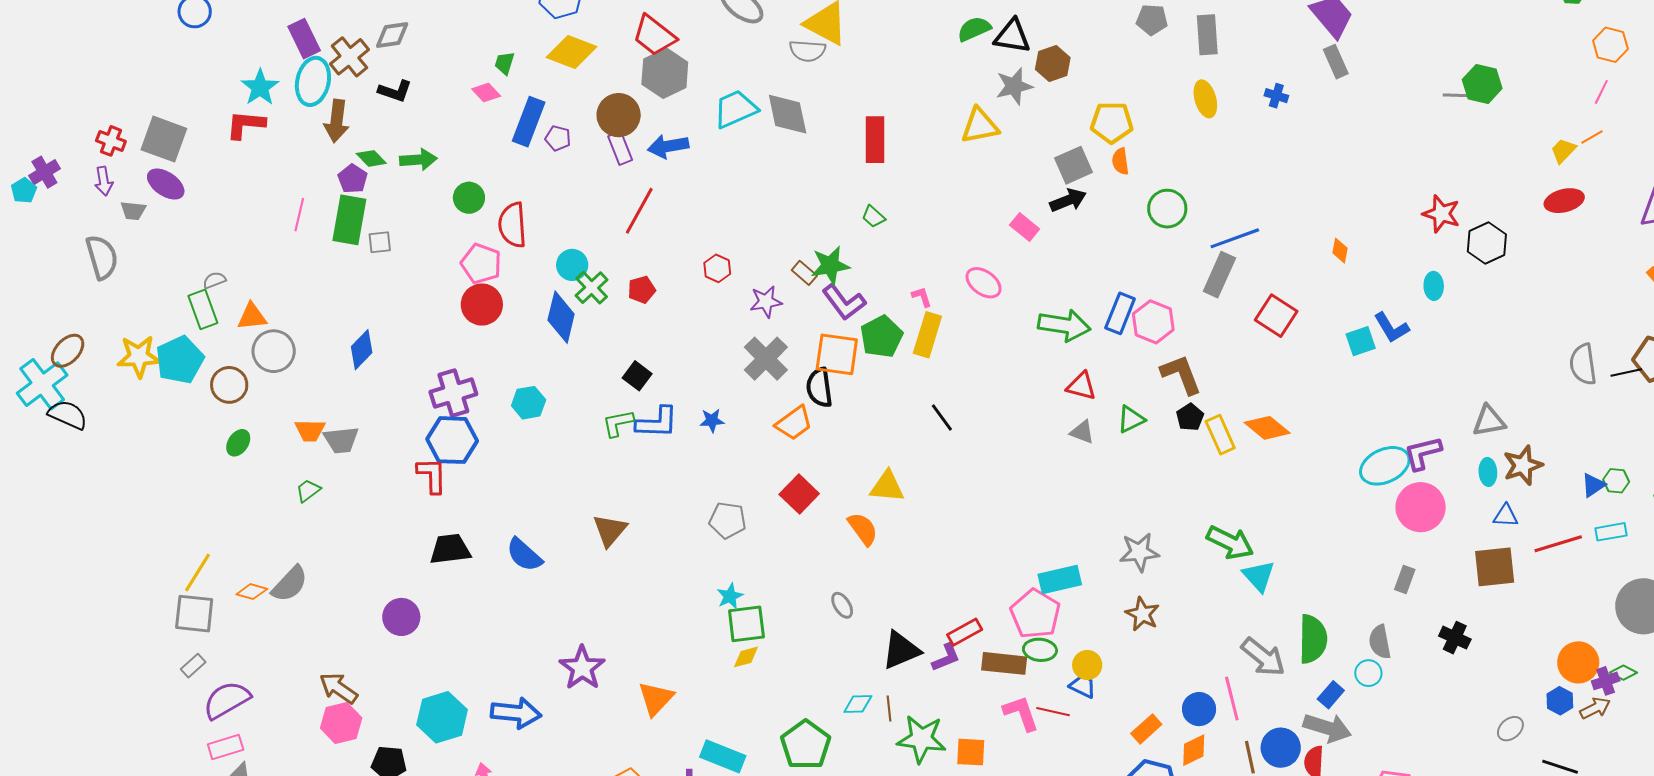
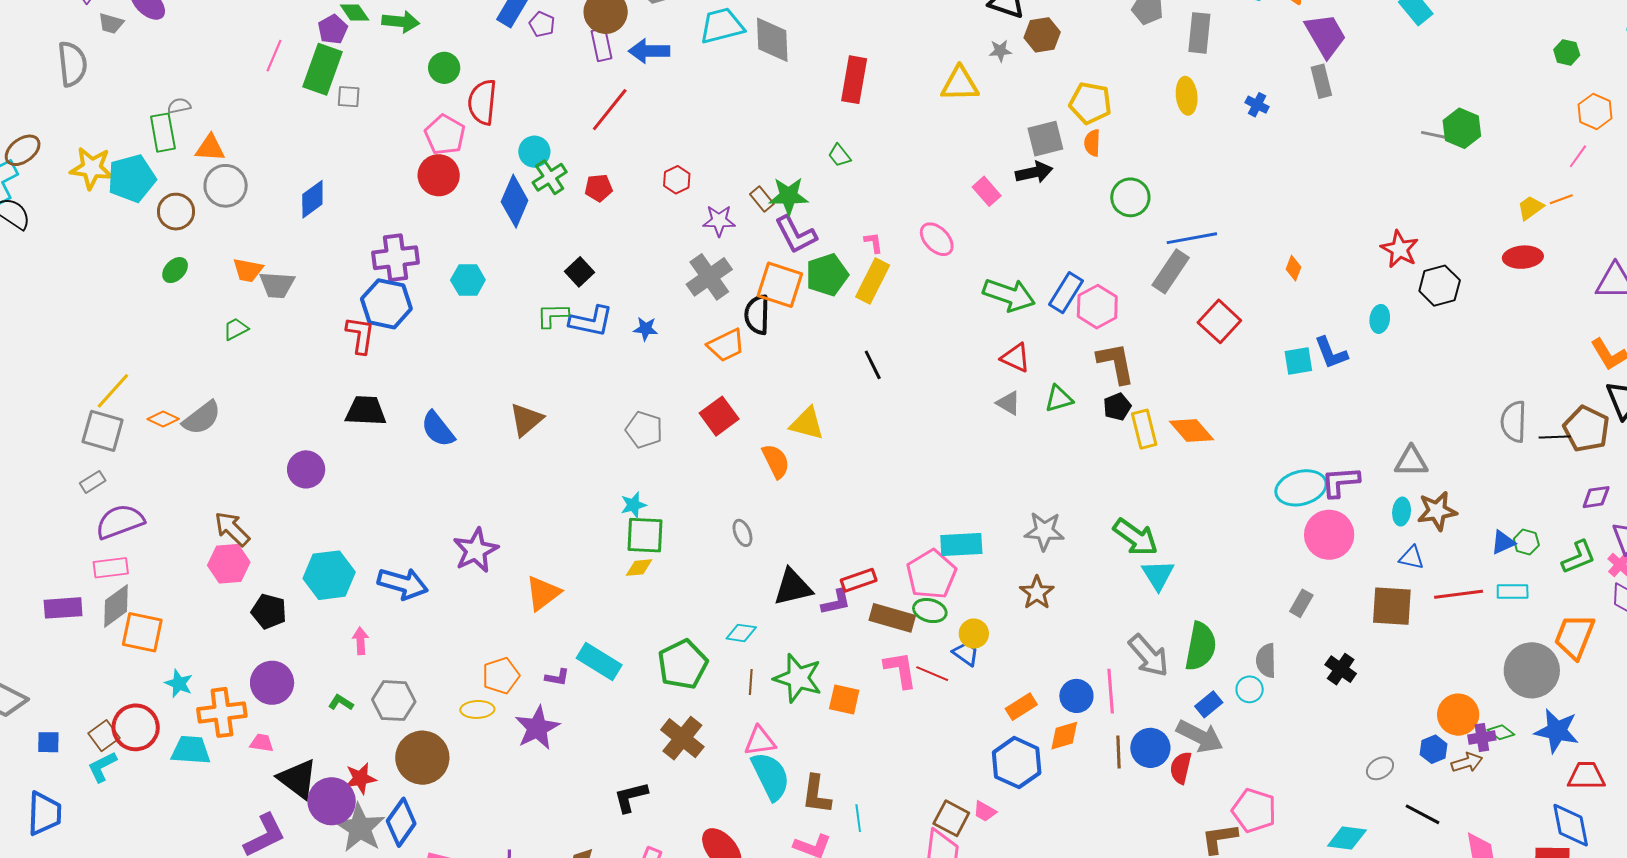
gray star: (1014, 86) -> (1000, 51), size x0.6
brown line: (889, 708) -> (751, 682), moved

